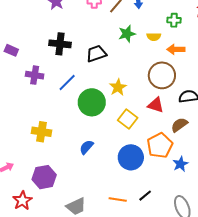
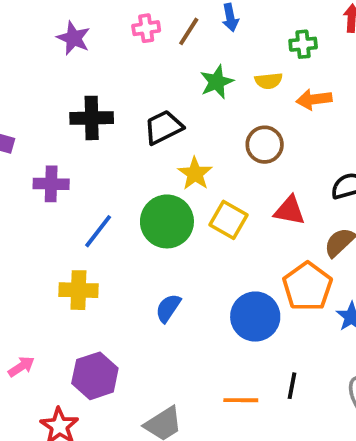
brown circle: (162, 75) -> (265, 145), moved, size x0.7
blue line: (67, 82) -> (98, 231), moved
yellow star: (118, 87) -> (195, 174), moved
yellow square: (128, 119) -> (228, 220), moved
black line: (145, 196) -> (292, 386), turned -32

